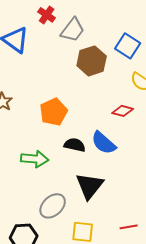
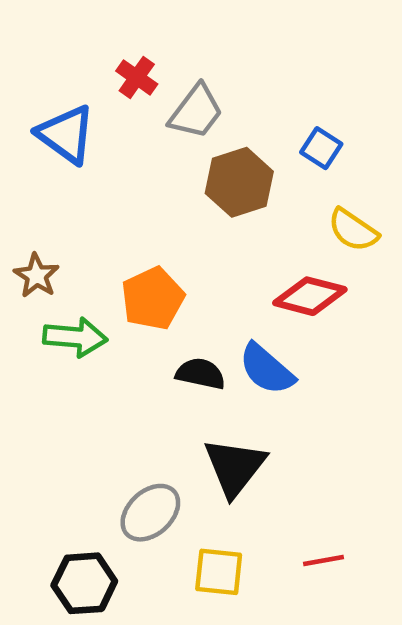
blue square: (128, 46) -> (321, 148), size x0.7
red diamond: (123, 111) -> (310, 296), size x1.4
green arrow: (35, 159) -> (75, 337), moved

